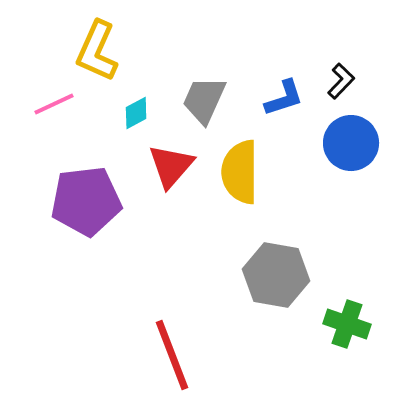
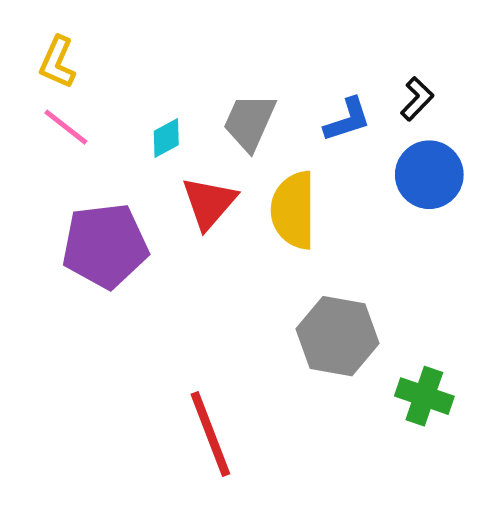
yellow L-shape: (97, 51) -> (57, 62), moved, size x0.7
pink line: (54, 104) -> (66, 127), turned 63

